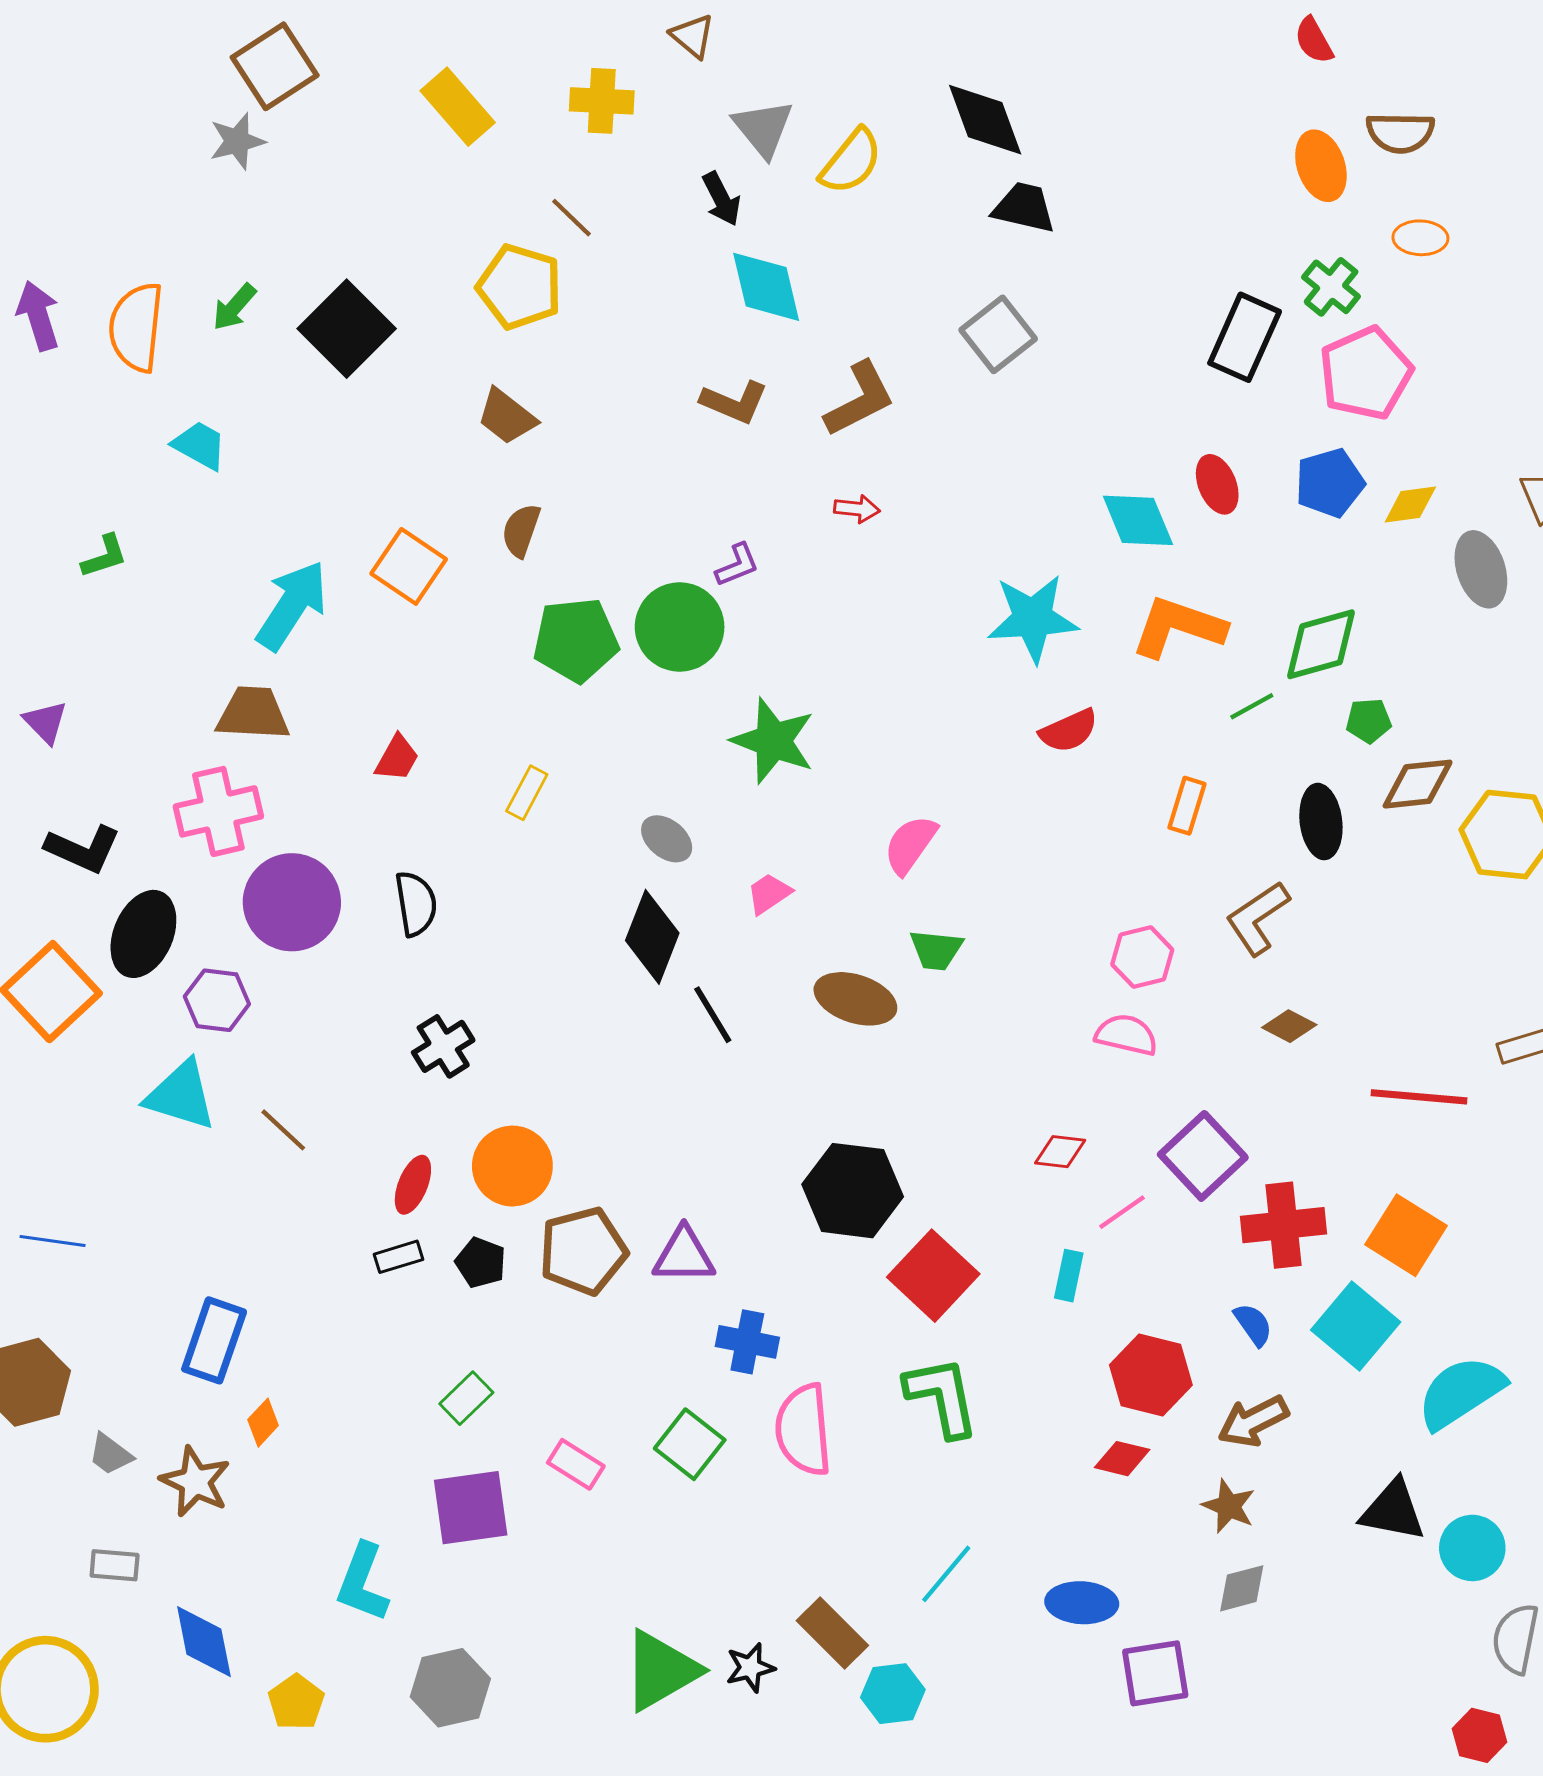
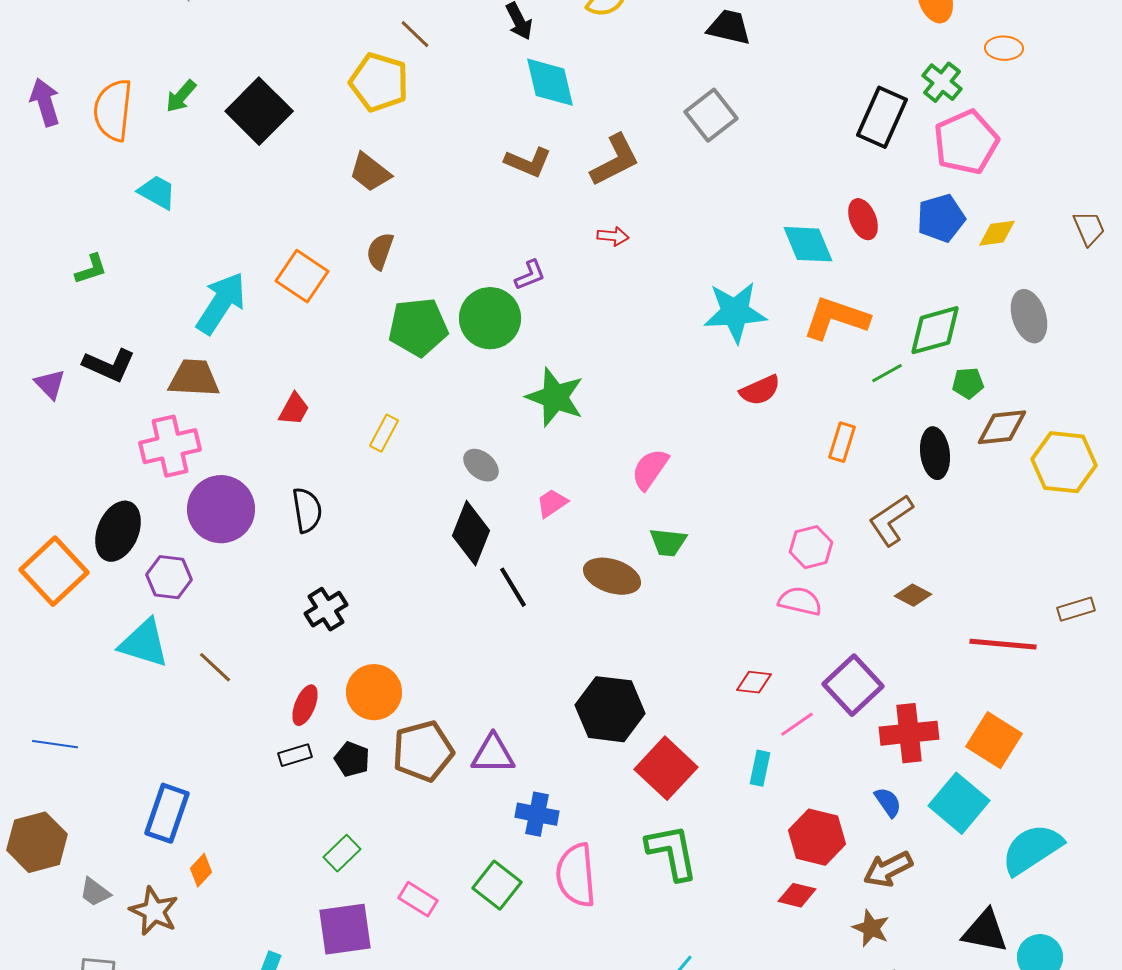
gray ellipse: (1481, 569) -> (1029, 316), moved
black L-shape: (83, 849) -> (109, 365), moved

